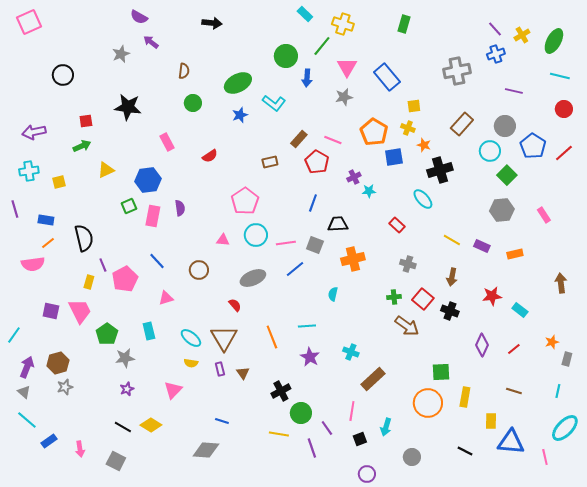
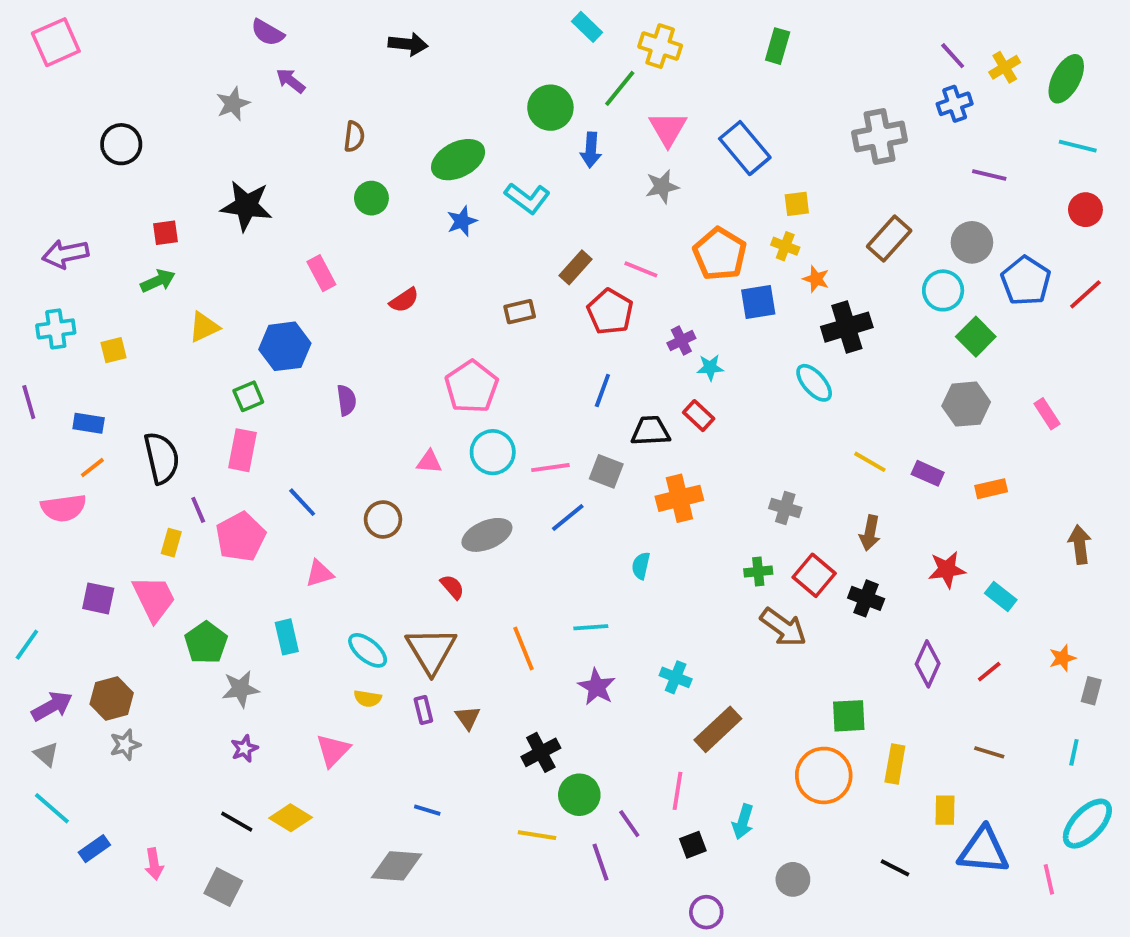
pink rectangle: (153, 216) -> (242, 450), moved
red rectangle: (397, 225) -> (699, 416), moved
purple arrow: (27, 367) -> (52, 706), turned 40

